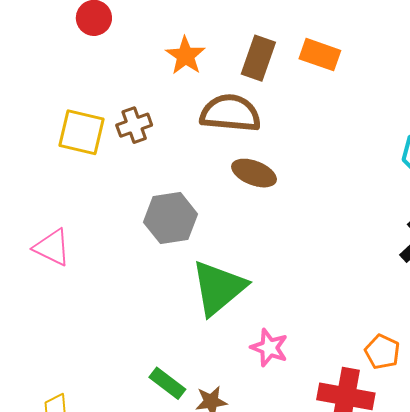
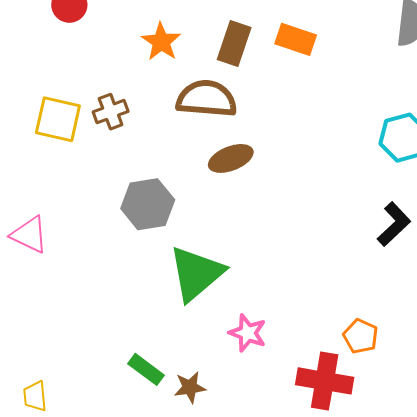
brown ellipse: (254, 173) -> (231, 158), turned -42

